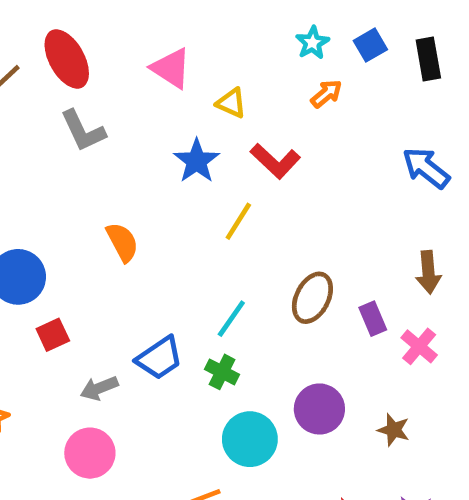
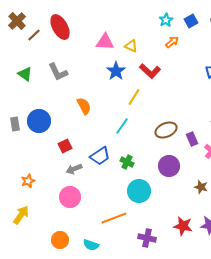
pink triangle: (171, 68) -> (105, 42), moved, turned -30
gray L-shape: (83, 131) -> (58, 72), moved
brown ellipse: (312, 298) -> (166, 130), turned 40
cyan line: (231, 319) -> (122, 126), moved
red square: (53, 335) -> (65, 146), moved
purple circle: (319, 409) -> (169, 166), moved

